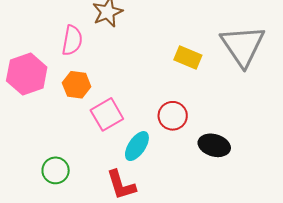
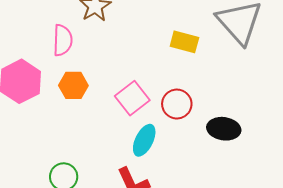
pink square: (107, 114) -> (132, 98), moved

